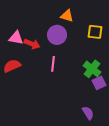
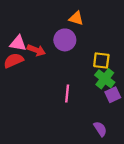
yellow square: (95, 32) -> (101, 60), moved
pink line: (53, 64) -> (67, 94), moved
red semicircle: (12, 66) -> (14, 60), moved

